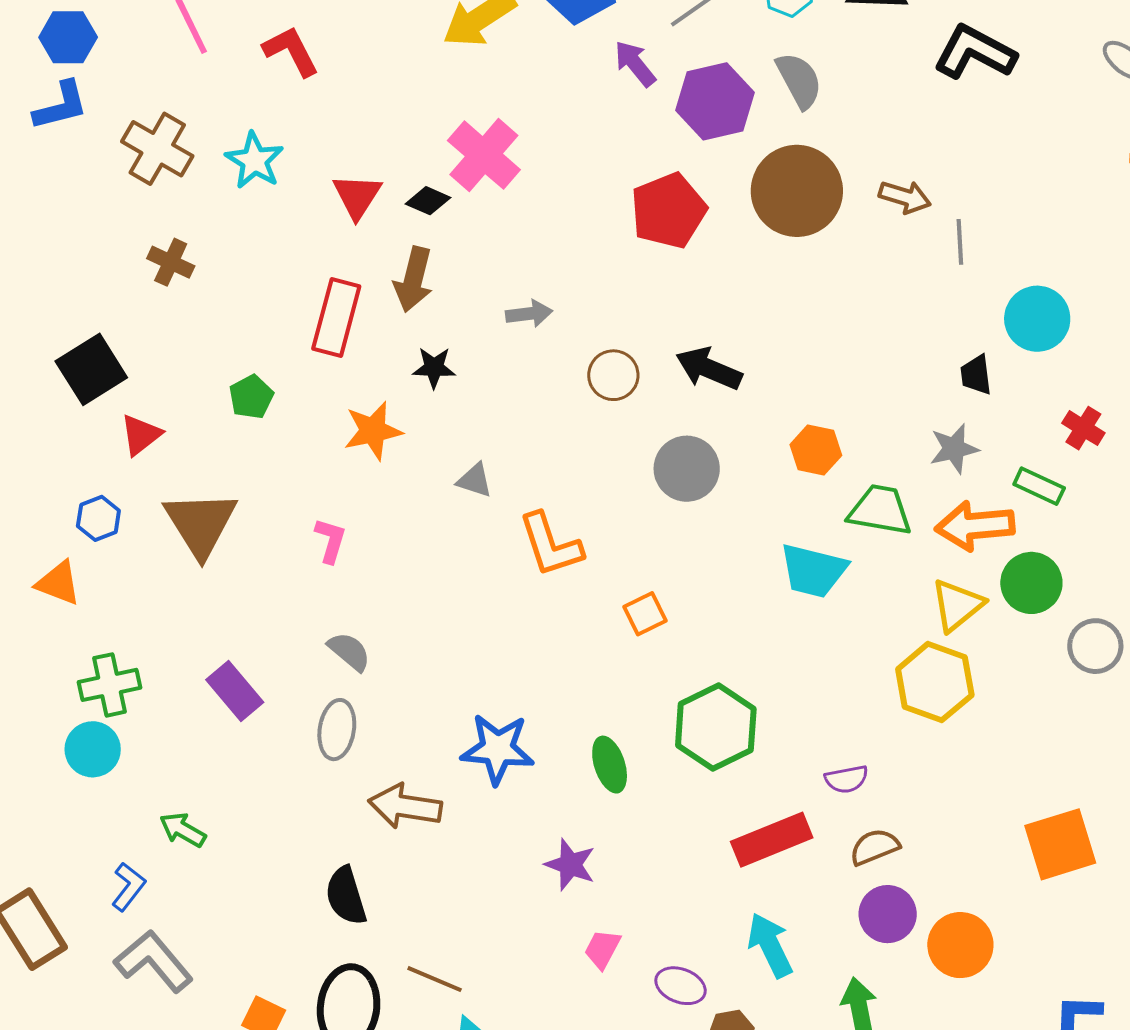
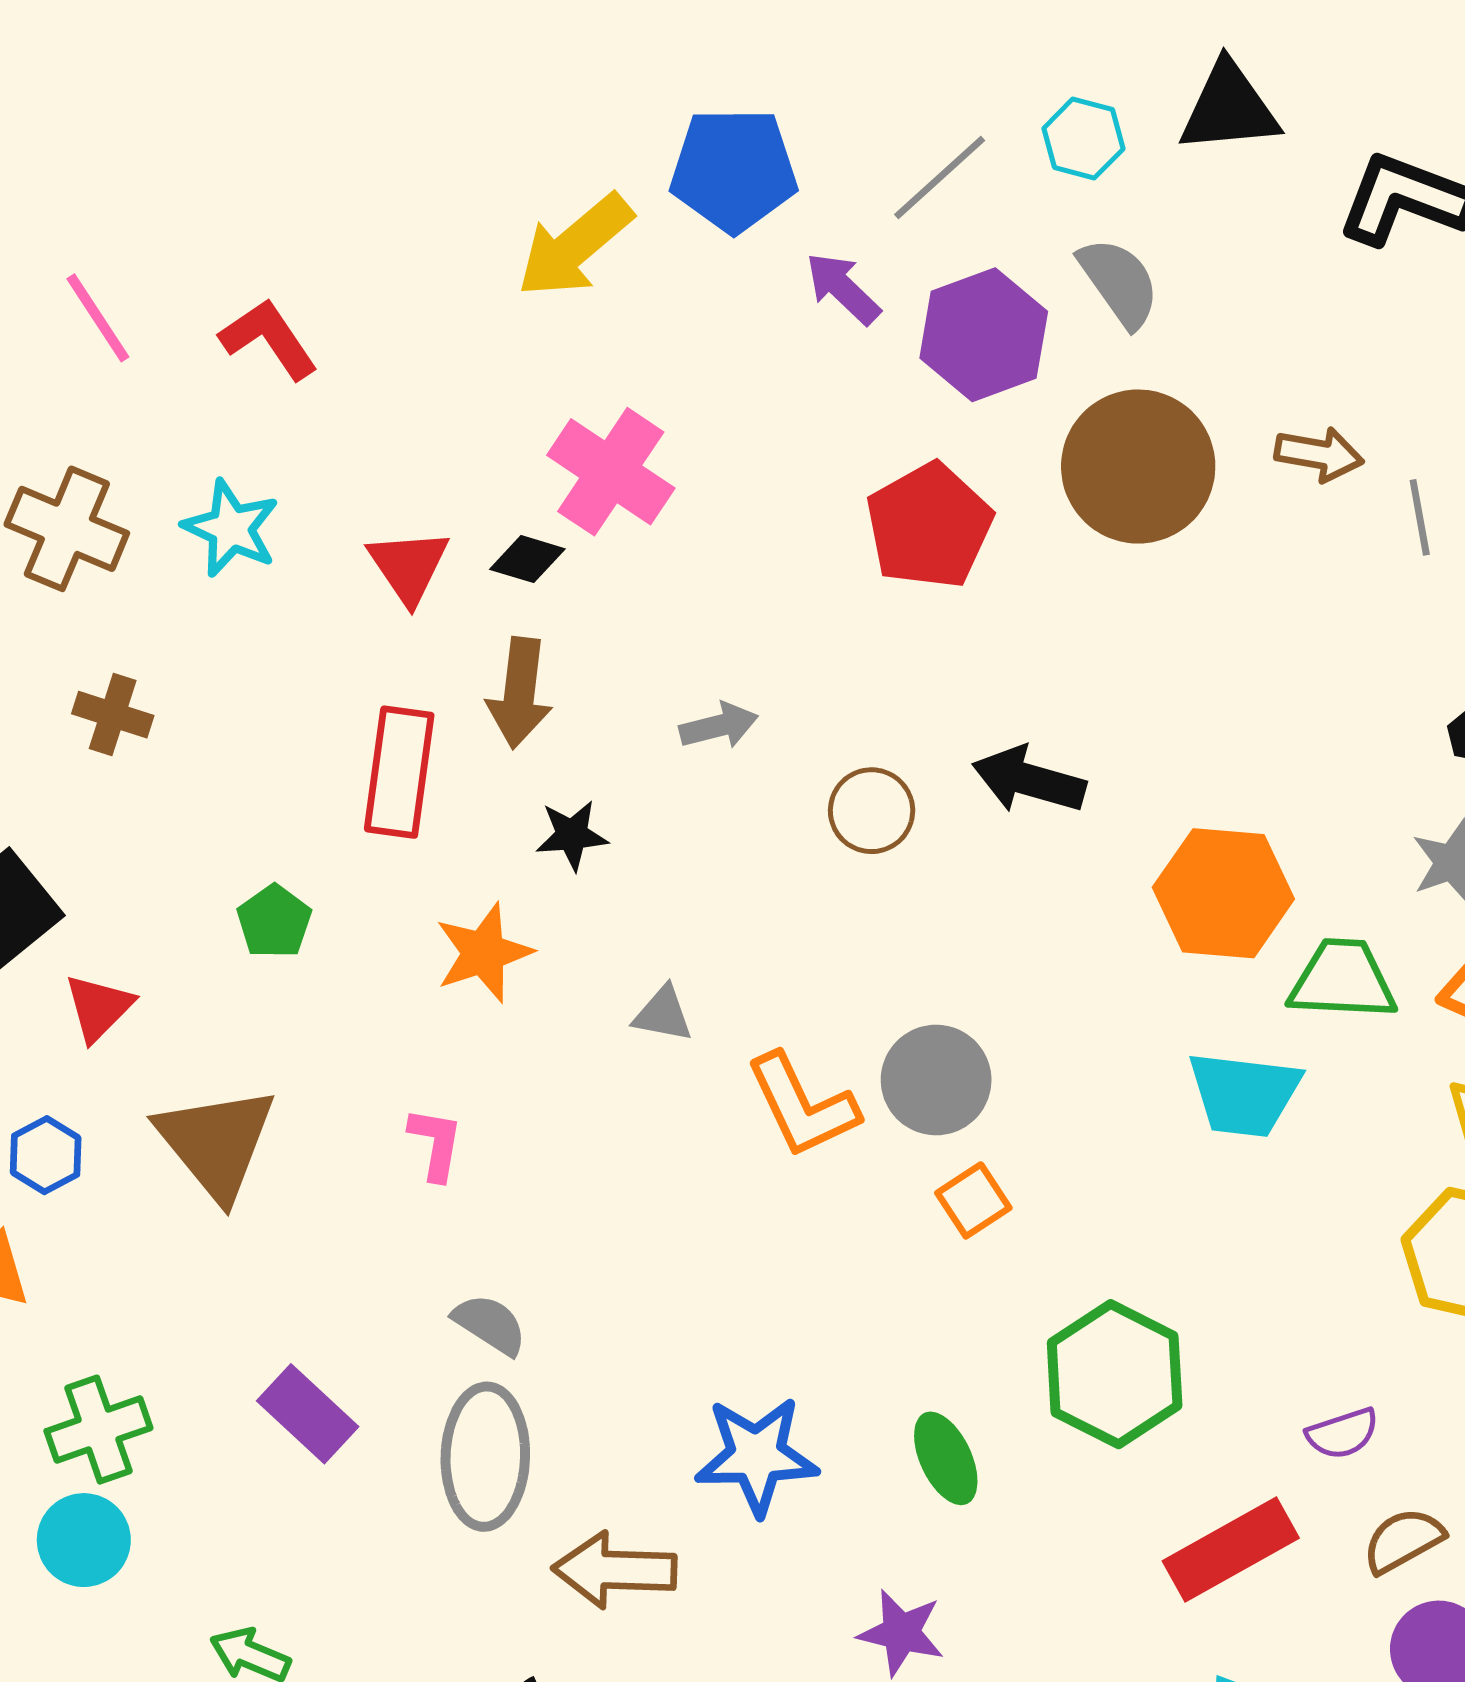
orange hexagon: (816, 450) -> (1223, 893), size x1.6
gray circle: (687, 469) -> (936, 1080), moved
gray ellipse: (337, 730) -> (485, 1457), size x1.4

